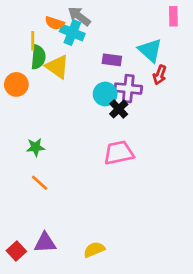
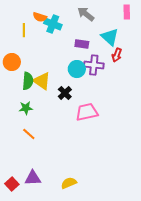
gray arrow: (79, 16) -> (86, 14), moved
green semicircle: (38, 57) -> (28, 81), moved
yellow triangle: (57, 67) -> (42, 81), moved
black cross: (119, 109) -> (65, 93), moved

